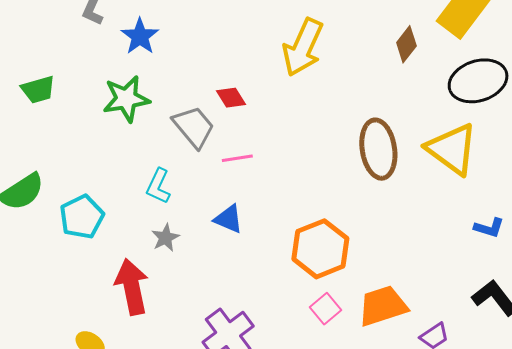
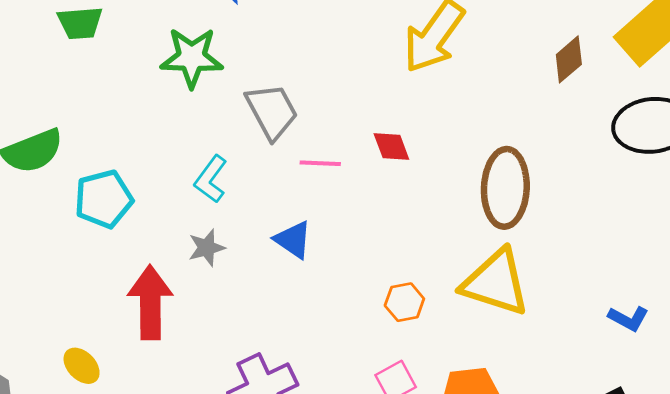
red diamond: (231, 98) -> (391, 146), moved
yellow triangle: (452, 149) -> (496, 283), moved, turned -30
orange hexagon: (320, 249) -> (404, 302), size x0.5

